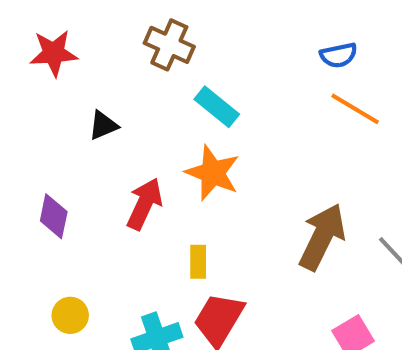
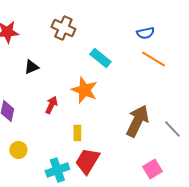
cyan rectangle: (217, 107) -> (100, 58), moved
red arrow: (145, 204) -> (51, 105), size x0.7
yellow circle: (70, 315) -> (18, 150), moved

